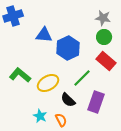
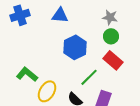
blue triangle: (44, 35) -> (60, 15), moved
yellow ellipse: (48, 83) -> (47, 91), moved, turned -30

